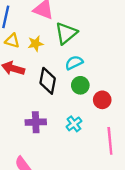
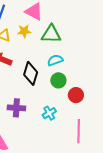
green triangle: (66, 33) -> (51, 34), turned 35
yellow star: (36, 44) -> (24, 31), moved

